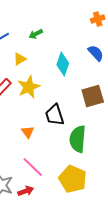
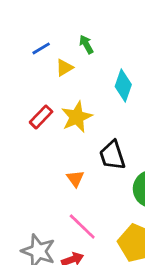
green arrow: (36, 34) -> (86, 44), turned 88
yellow triangle: (20, 59) -> (64, 68), moved

